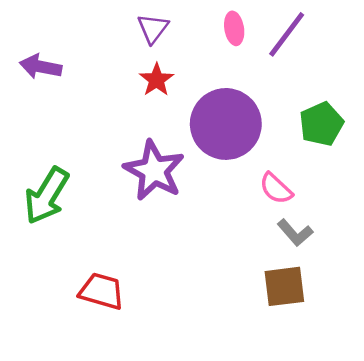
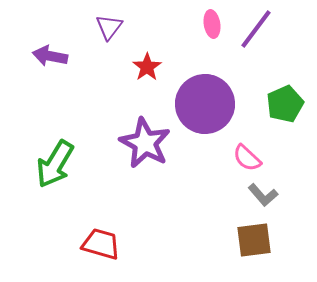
purple triangle: (153, 28) -> (109, 27), moved

